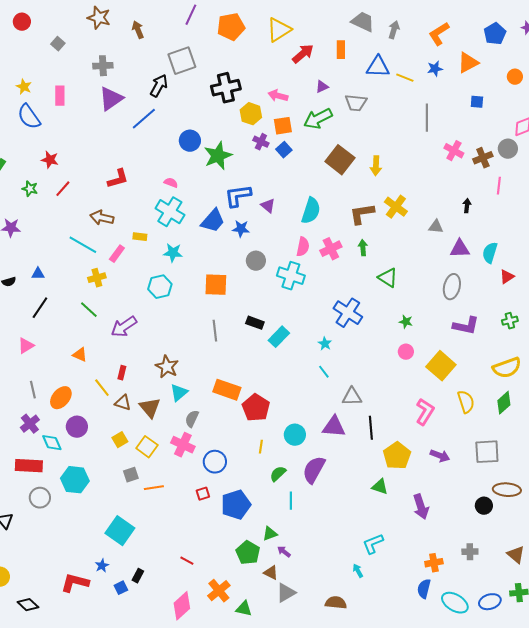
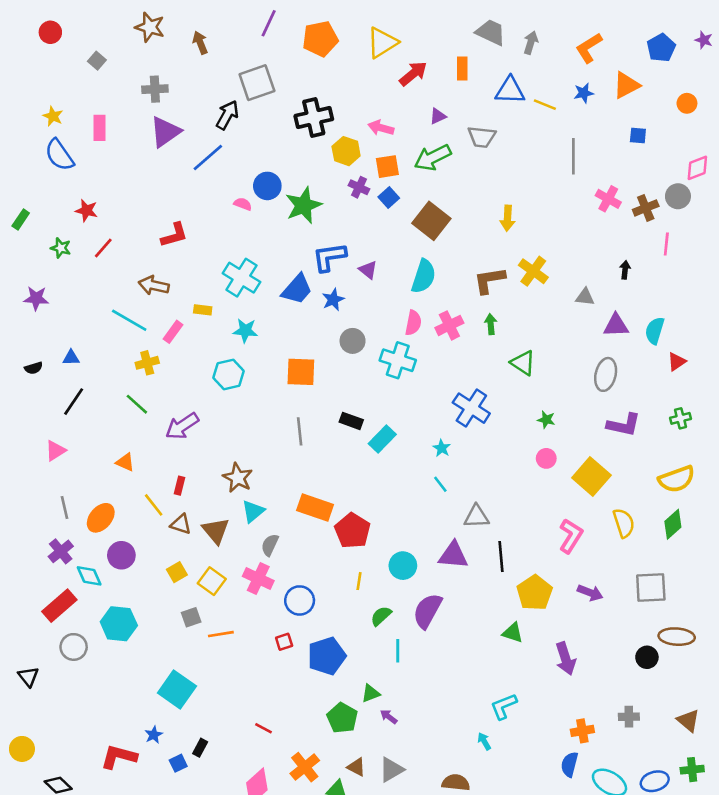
brown square: (340, 160) -> (431, 221), moved
pink semicircle: (171, 183) -> (243, 204), moved
blue star: (241, 229) -> (333, 300), turned -30
red rectangle: (29, 466) -> (59, 606), turned -44
brown triangle: (271, 573) -> (356, 767), moved

